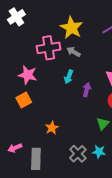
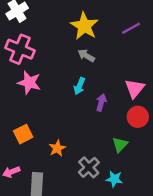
pink cross: (49, 48) -> (20, 49), moved, turned 30
orange square: (24, 100) -> (23, 134), moved
gray cross: (78, 154) -> (89, 167), moved

